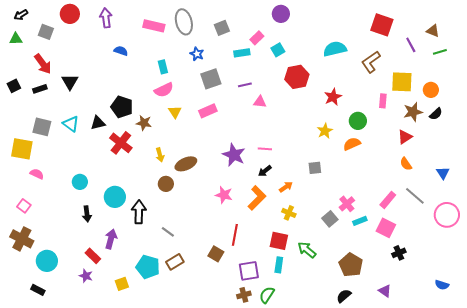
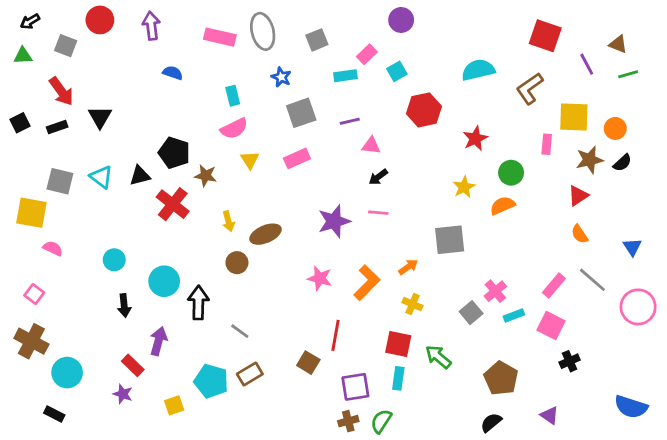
purple star: (234, 155) -> (334, 221), turned 30
gray square: (315, 168) -> (450, 240), size x1.6
black arrow: (265, 171) -> (378, 177), moved
blue semicircle: (442, 285) -> (631, 407), size x1.6

